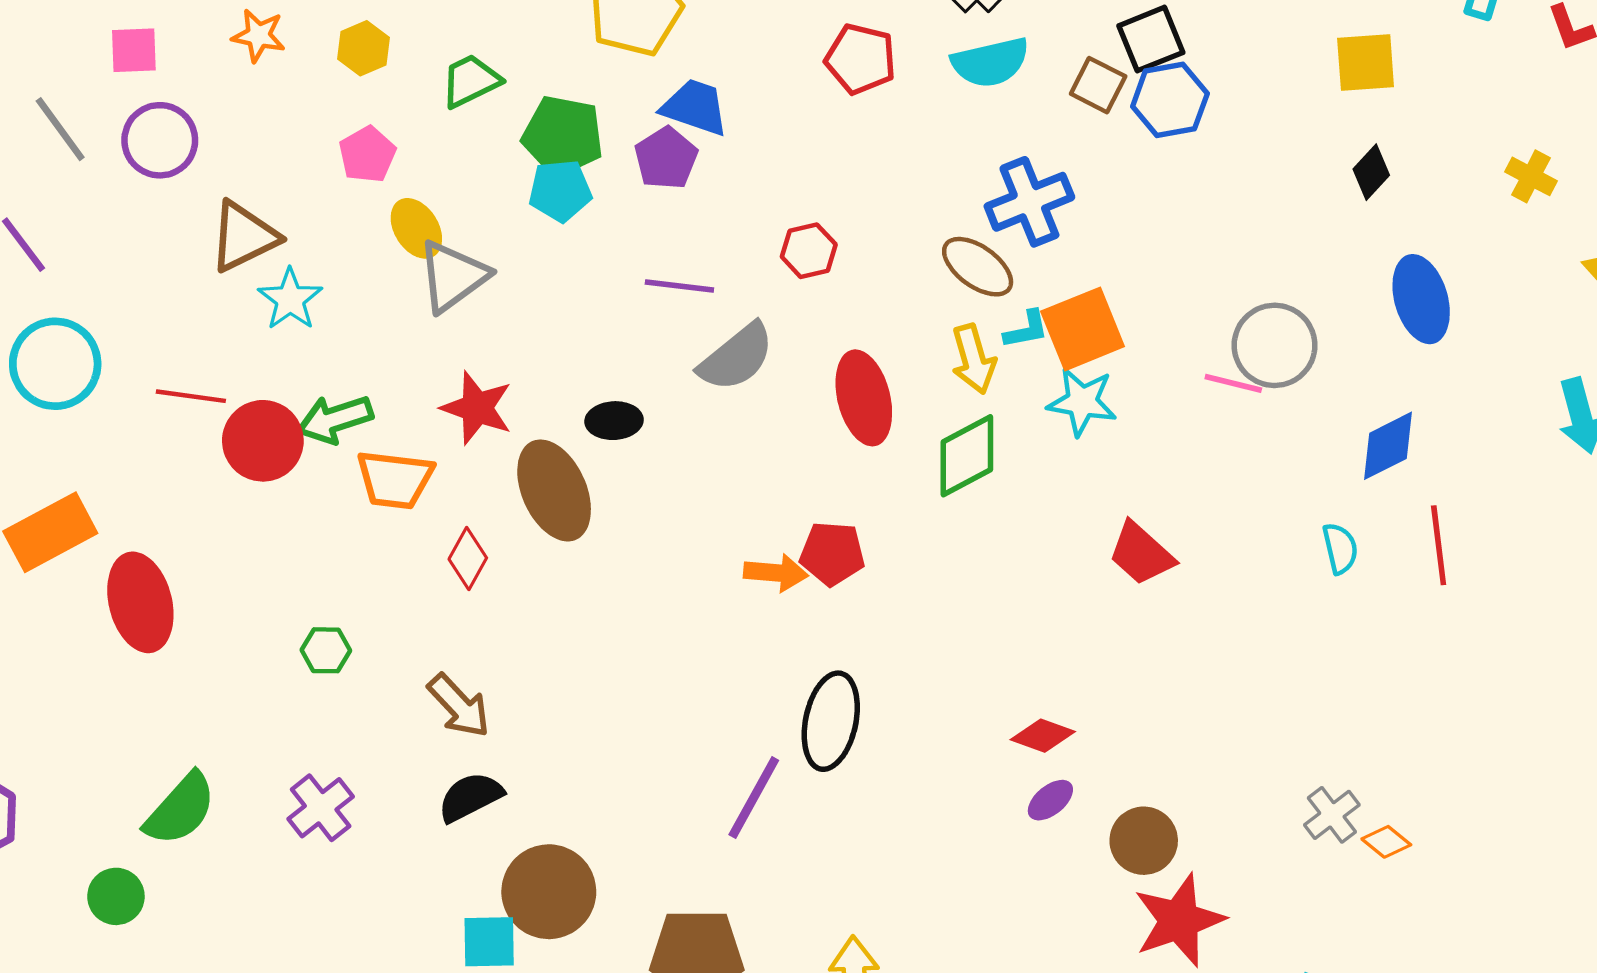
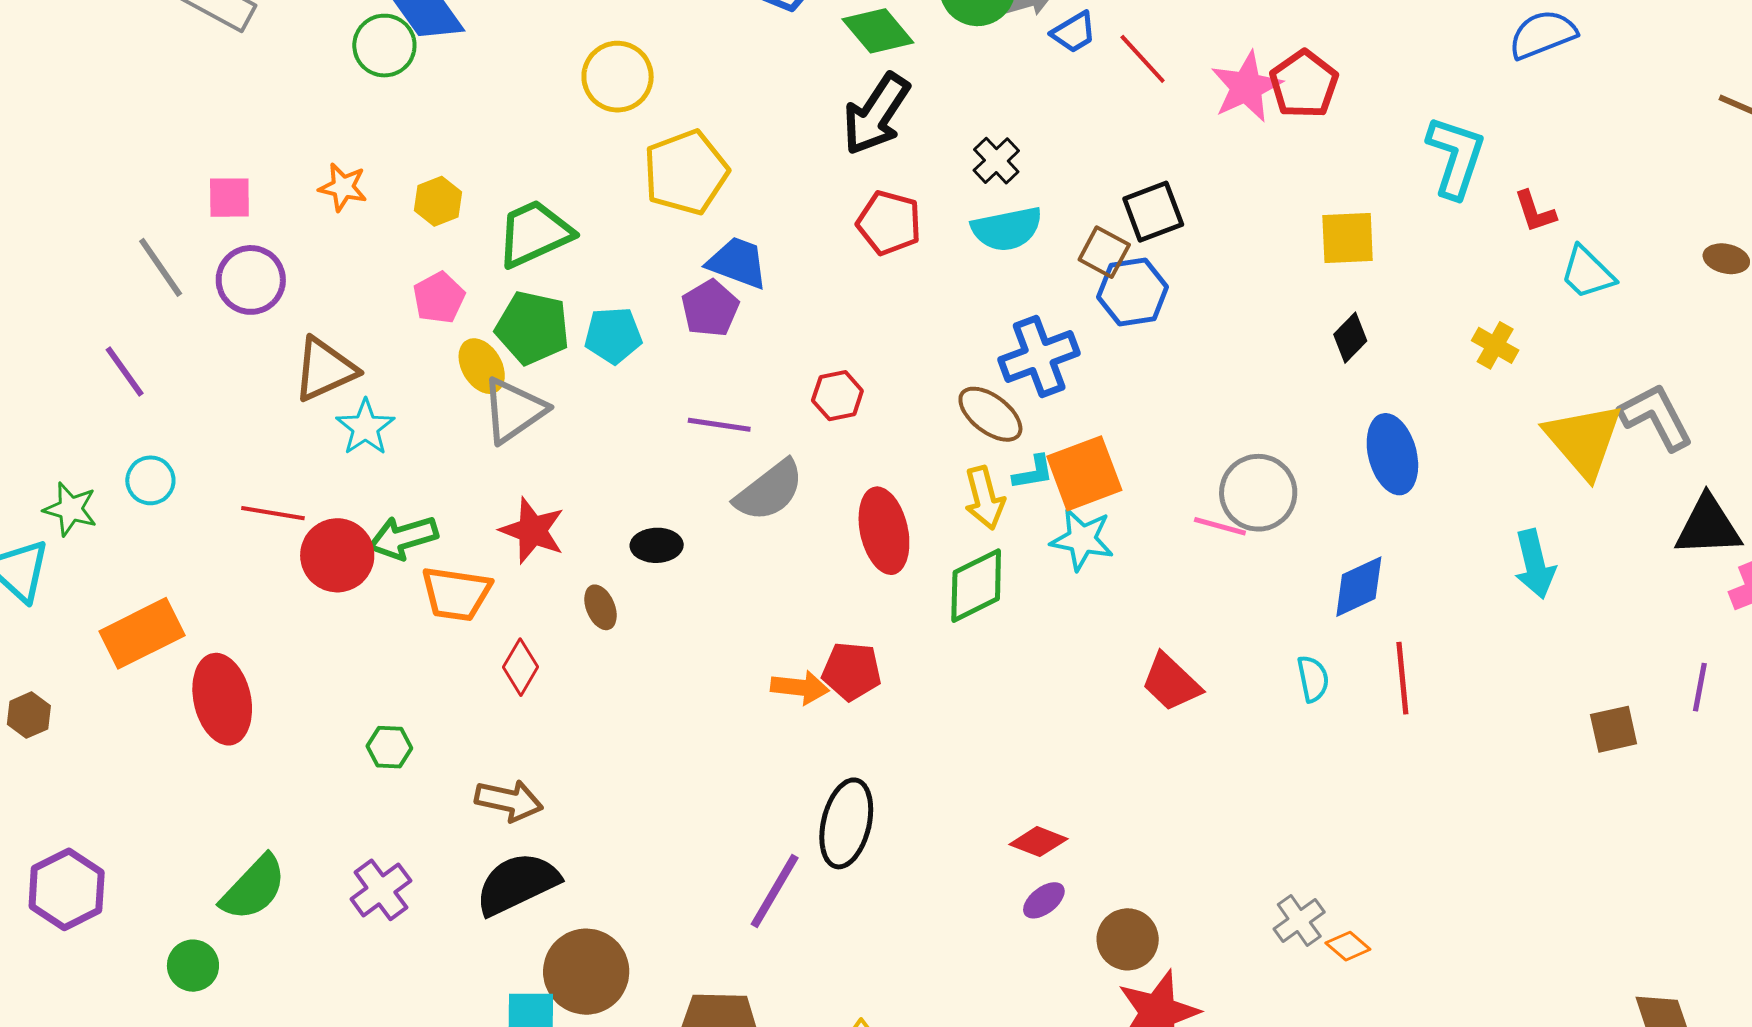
green trapezoid: (471, 81) -> (534, 233), size x1.4
blue hexagon: (1170, 100) -> (1133, 292), moved
green pentagon: (563, 136) -> (533, 328), moved
cyan circle: (55, 364) -> (150, 480), size x0.6
brown ellipse: (554, 490) -> (601, 607), size x0.5
red trapezoid: (1141, 554) -> (1171, 682), moved
brown arrow: (459, 706) -> (509, 801), turned -36
black semicircle: (470, 797) -> (517, 884), size x1.4

